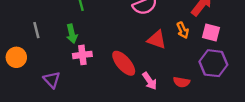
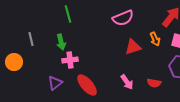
red triangle: (157, 40) -> (133, 47), turned -36
red ellipse: (124, 63) -> (87, 85), moved
purple triangle: (52, 80) -> (55, 83), moved, turned 35

